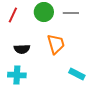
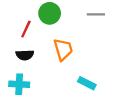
gray line: (71, 13) -> (96, 14), moved
red line: (13, 15) -> (26, 29), moved

